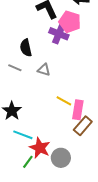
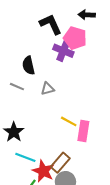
gray triangle: (44, 70) -> (48, 89), turned -32
brown rectangle: (83, 126) -> (60, 163), moved

